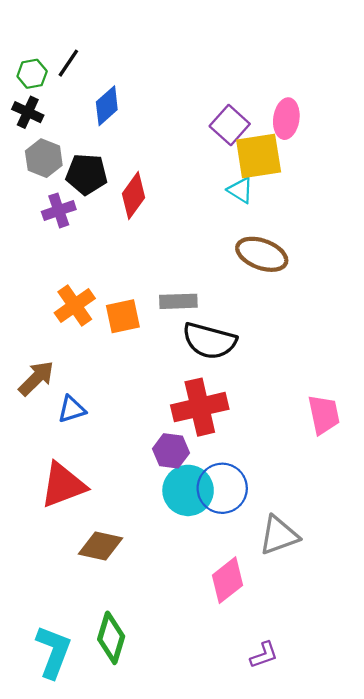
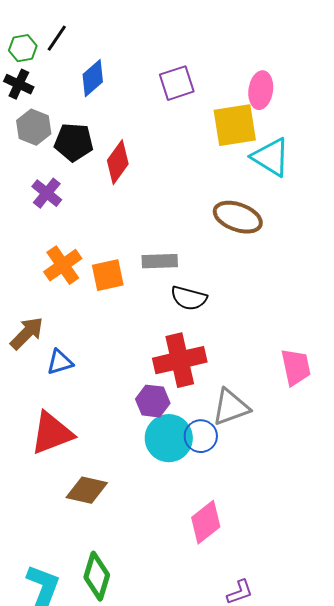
purple square: (230, 125) -> (177, 83), moved, turned 30
cyan triangle: (240, 190) -> (271, 157), moved, size x1.6
purple cross: (59, 210) -> (47, 193), moved, turned -32
black semicircle: (209, 341) -> (189, 298), size x0.7
blue circle: (222, 488) -> (201, 436), size x0.7
gray triangle: (279, 535) -> (231, 407), moved

